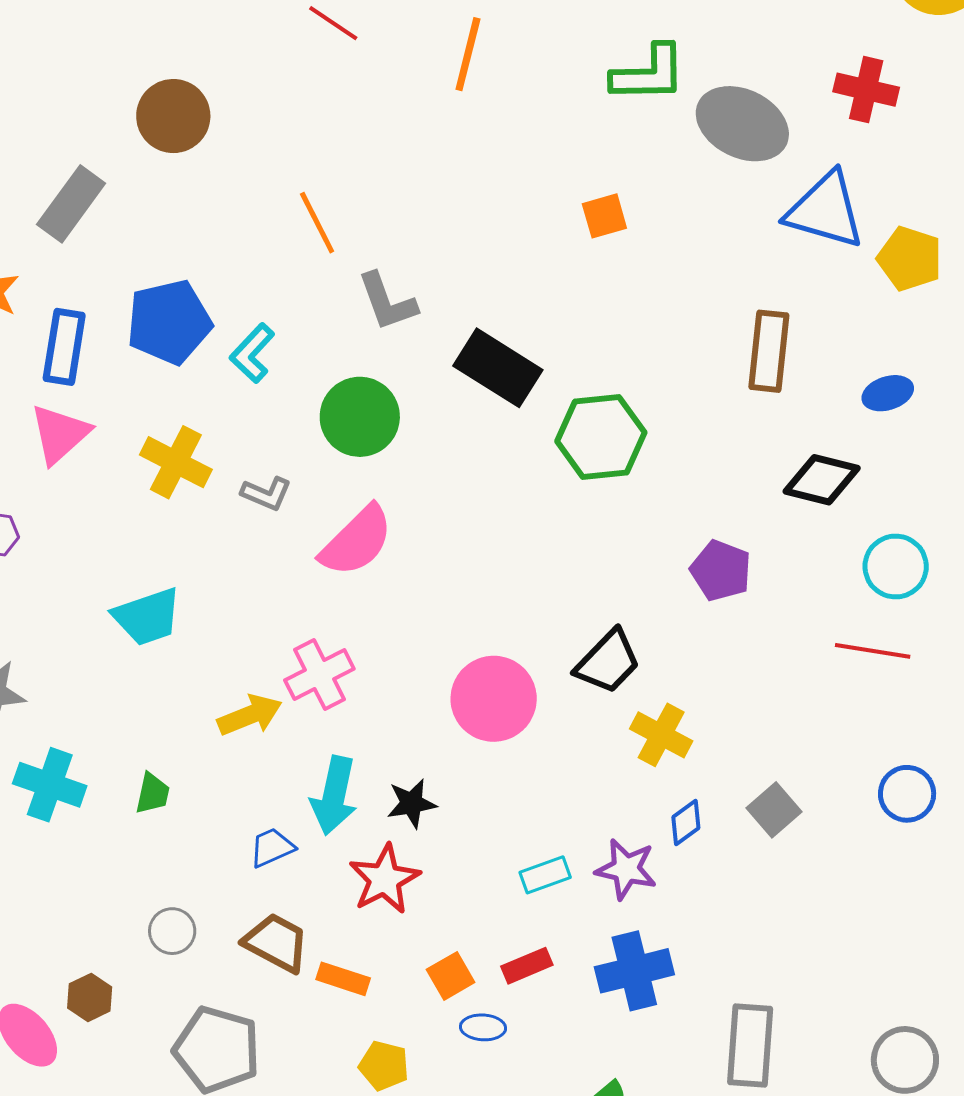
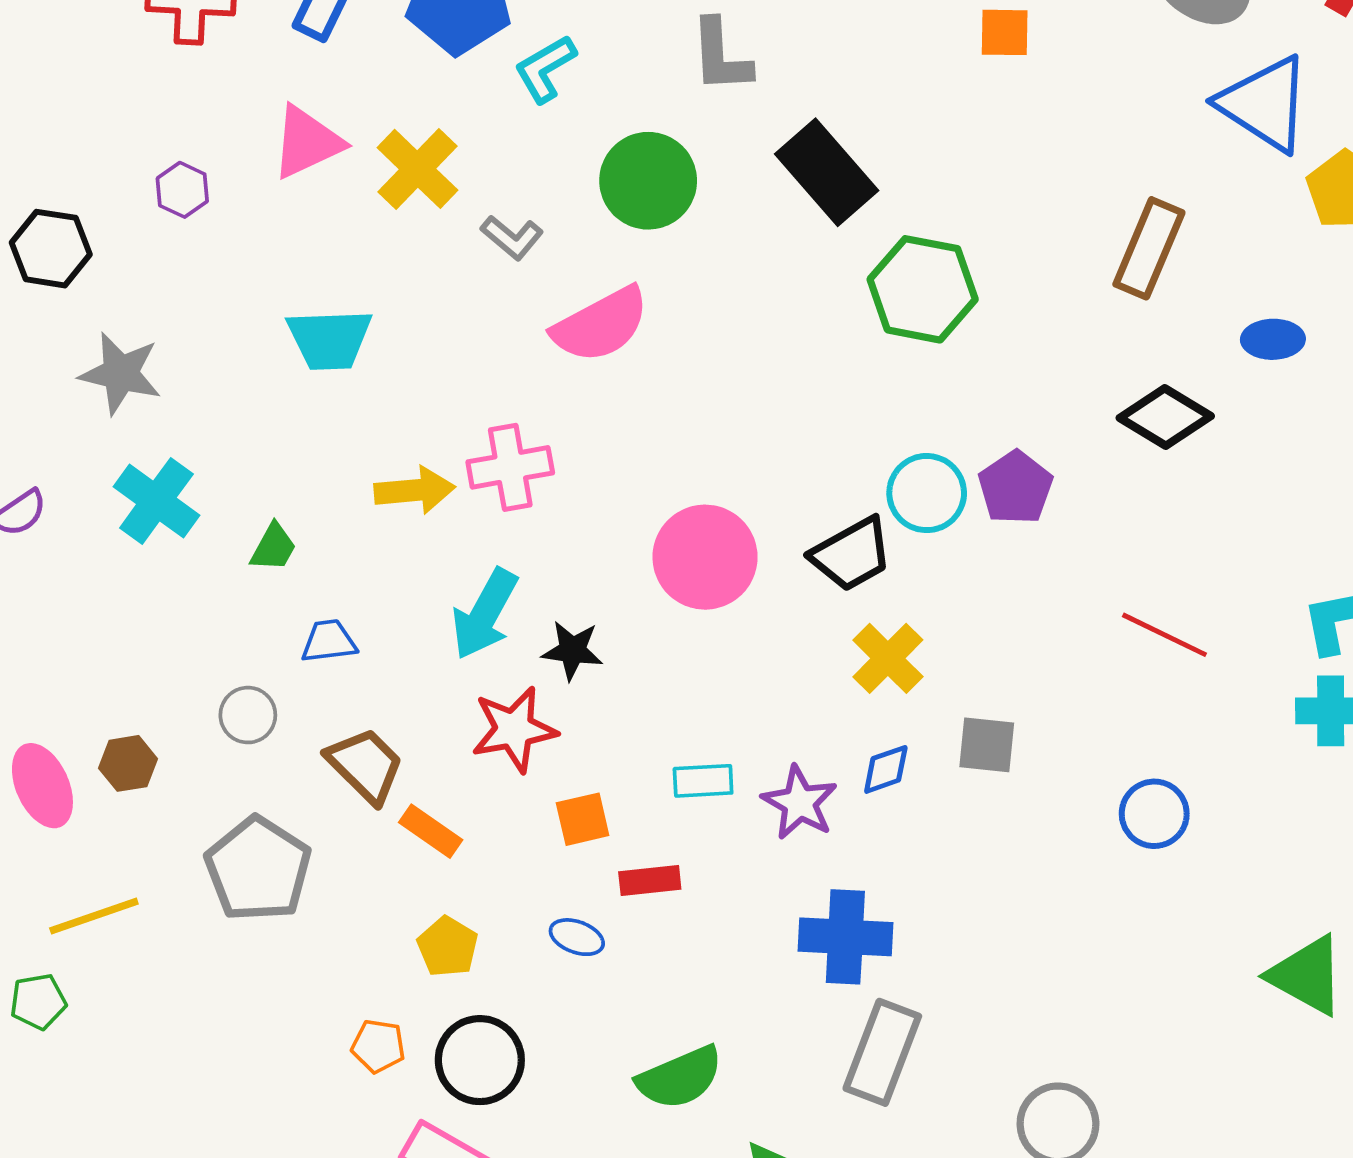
pink triangle: (60, 434) -> (307, 142), moved
cyan circle: (896, 567) -> (927, 493), moved
gray square: (774, 810) -> (987, 745), moved, turned 30
blue trapezoid: (272, 847) -> (329, 641), moved
blue cross: (634, 971) -> (845, 937), moved
orange square: (451, 976) -> (583, 819), moved

